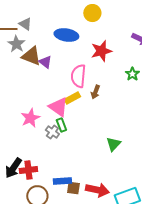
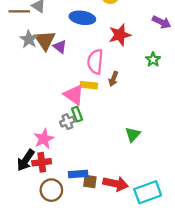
gray star: (16, 44) -> (29, 39), moved
brown triangle: (31, 56) -> (45, 40), turned 35
yellow rectangle: (72, 98) -> (89, 85), turned 35
pink star: (30, 118) -> (44, 139), moved
gray cross: (52, 132) -> (67, 122), turned 32

